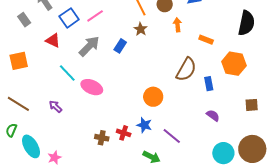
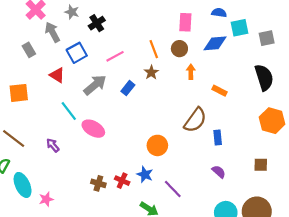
pink line: (95, 16) -> (115, 56), moved
black semicircle: (246, 23) -> (264, 77), turned -35
orange hexagon: (234, 64) -> (272, 121), moved

